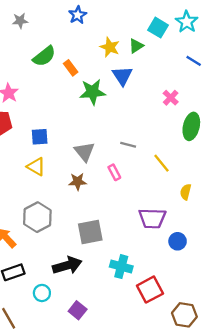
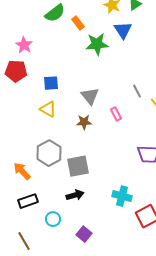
gray line: (128, 145) -> (137, 91), moved, turned 48
gray square: (90, 232) -> (78, 166), moved
black arrow: (67, 265) -> (75, 195), size x0.7

